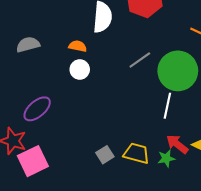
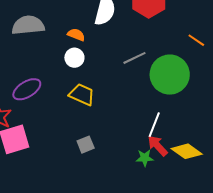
gray semicircle: (28, 45) -> (28, 25), size x1.4
white line: (167, 106) -> (154, 125), moved
yellow trapezoid: (137, 153) -> (82, 95), moved

